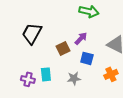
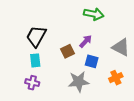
cyan rectangle: (46, 74) -> (35, 60), moved
gray star: (74, 78) -> (79, 82), size x1.5

